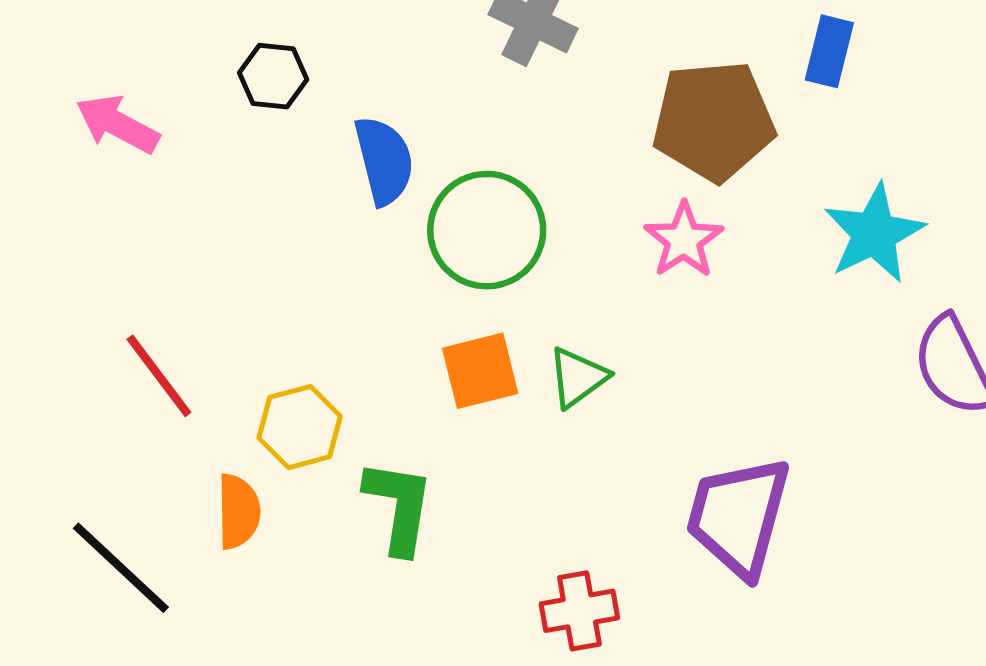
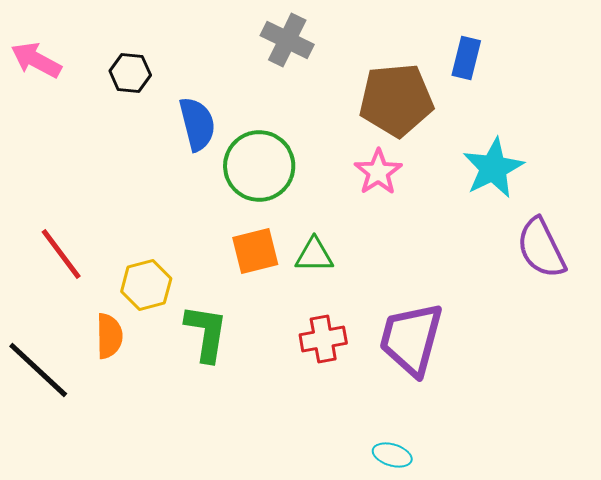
pink arrow: (118, 124) -> (36, 60), moved
green triangle: (578, 377) -> (314, 255), turned 36
red cross: (579, 611) -> (323, 339), moved

